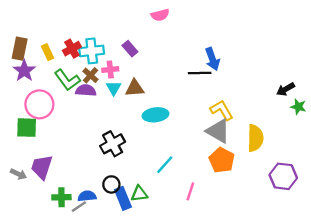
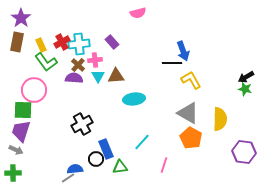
purple star: (24, 71) -> (21, 18), moved
green L-shape: (67, 80) -> (46, 62), moved
green star: (298, 107) -> (245, 89), moved
yellow L-shape: (222, 110) -> (191, 80), moved
black cross: (113, 144) -> (82, 124), moved
purple trapezoid: (42, 167) -> (21, 131), moved
green cross: (61, 197) -> (13, 173), moved
blue rectangle: (123, 198) -> (106, 149), moved

